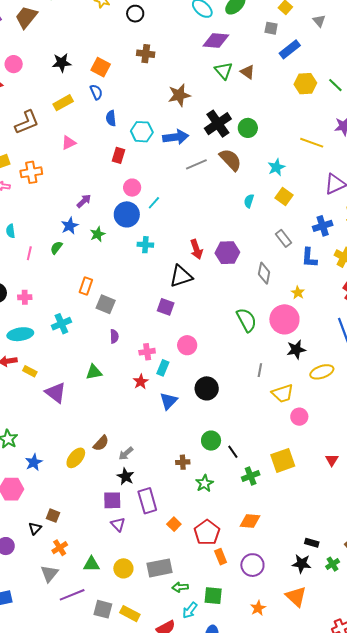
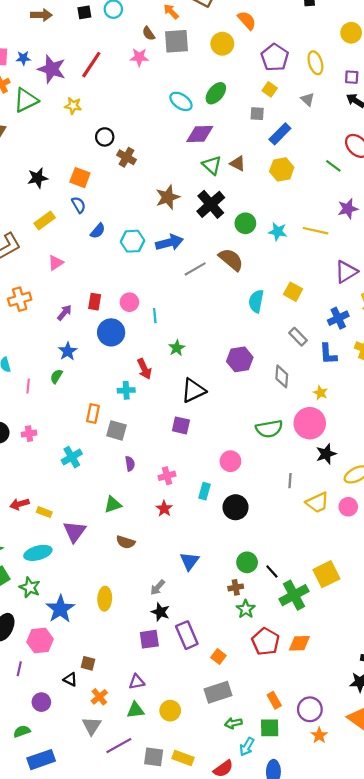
black circle: (135, 14) -> (105, 137), moved
brown cross: (146, 54) -> (126, 157), turned 30
yellow hexagon: (305, 84) -> (282, 169), moved
blue semicircle: (111, 118) -> (98, 231), turned -126
black cross: (218, 124) -> (211, 204), moved
red rectangle: (118, 155) -> (95, 302), moved
cyan star: (276, 167) -> (278, 232), moved, turned -30
purple arrow: (84, 201) -> (64, 313), moved
cyan semicircle: (249, 201) -> (256, 301), size x1.5
cyan line: (154, 203) -> (155, 316), turned -40
blue circle: (127, 214) -> (111, 332), moved
green star: (98, 234) -> (177, 348), moved
cyan cross: (145, 245) -> (126, 390), moved
red arrow: (196, 249) -> (144, 369), moved
green semicircle: (246, 320) -> (269, 429), turned 115
cyan ellipse: (20, 334) -> (38, 553), moved
pink circle: (187, 345) -> (230, 461), moved
cyan rectangle: (163, 368) -> (204, 491), moved
purple triangle: (56, 393) -> (75, 532), turned 35
blue triangle: (168, 401) -> (189, 561), moved
pink circle: (299, 417) -> (348, 507), moved
brown semicircle: (101, 443) -> (126, 542), moved, turned 72
yellow ellipse: (76, 458) -> (105, 599), turned -30
blue star: (34, 462) -> (60, 609), size x1.5
brown cross: (183, 462) -> (236, 587), moved
green cross: (251, 476) -> (294, 595), size x1.5
purple triangle: (118, 524) -> (137, 682), moved, turned -49
black triangle: (35, 528) -> (70, 679), turned -40
red pentagon: (207, 532) -> (266, 642), moved
orange rectangle: (221, 557) -> (274, 700), moved
purple circle: (252, 565) -> (310, 709), moved
gray rectangle: (159, 568) -> (218, 692), moved

